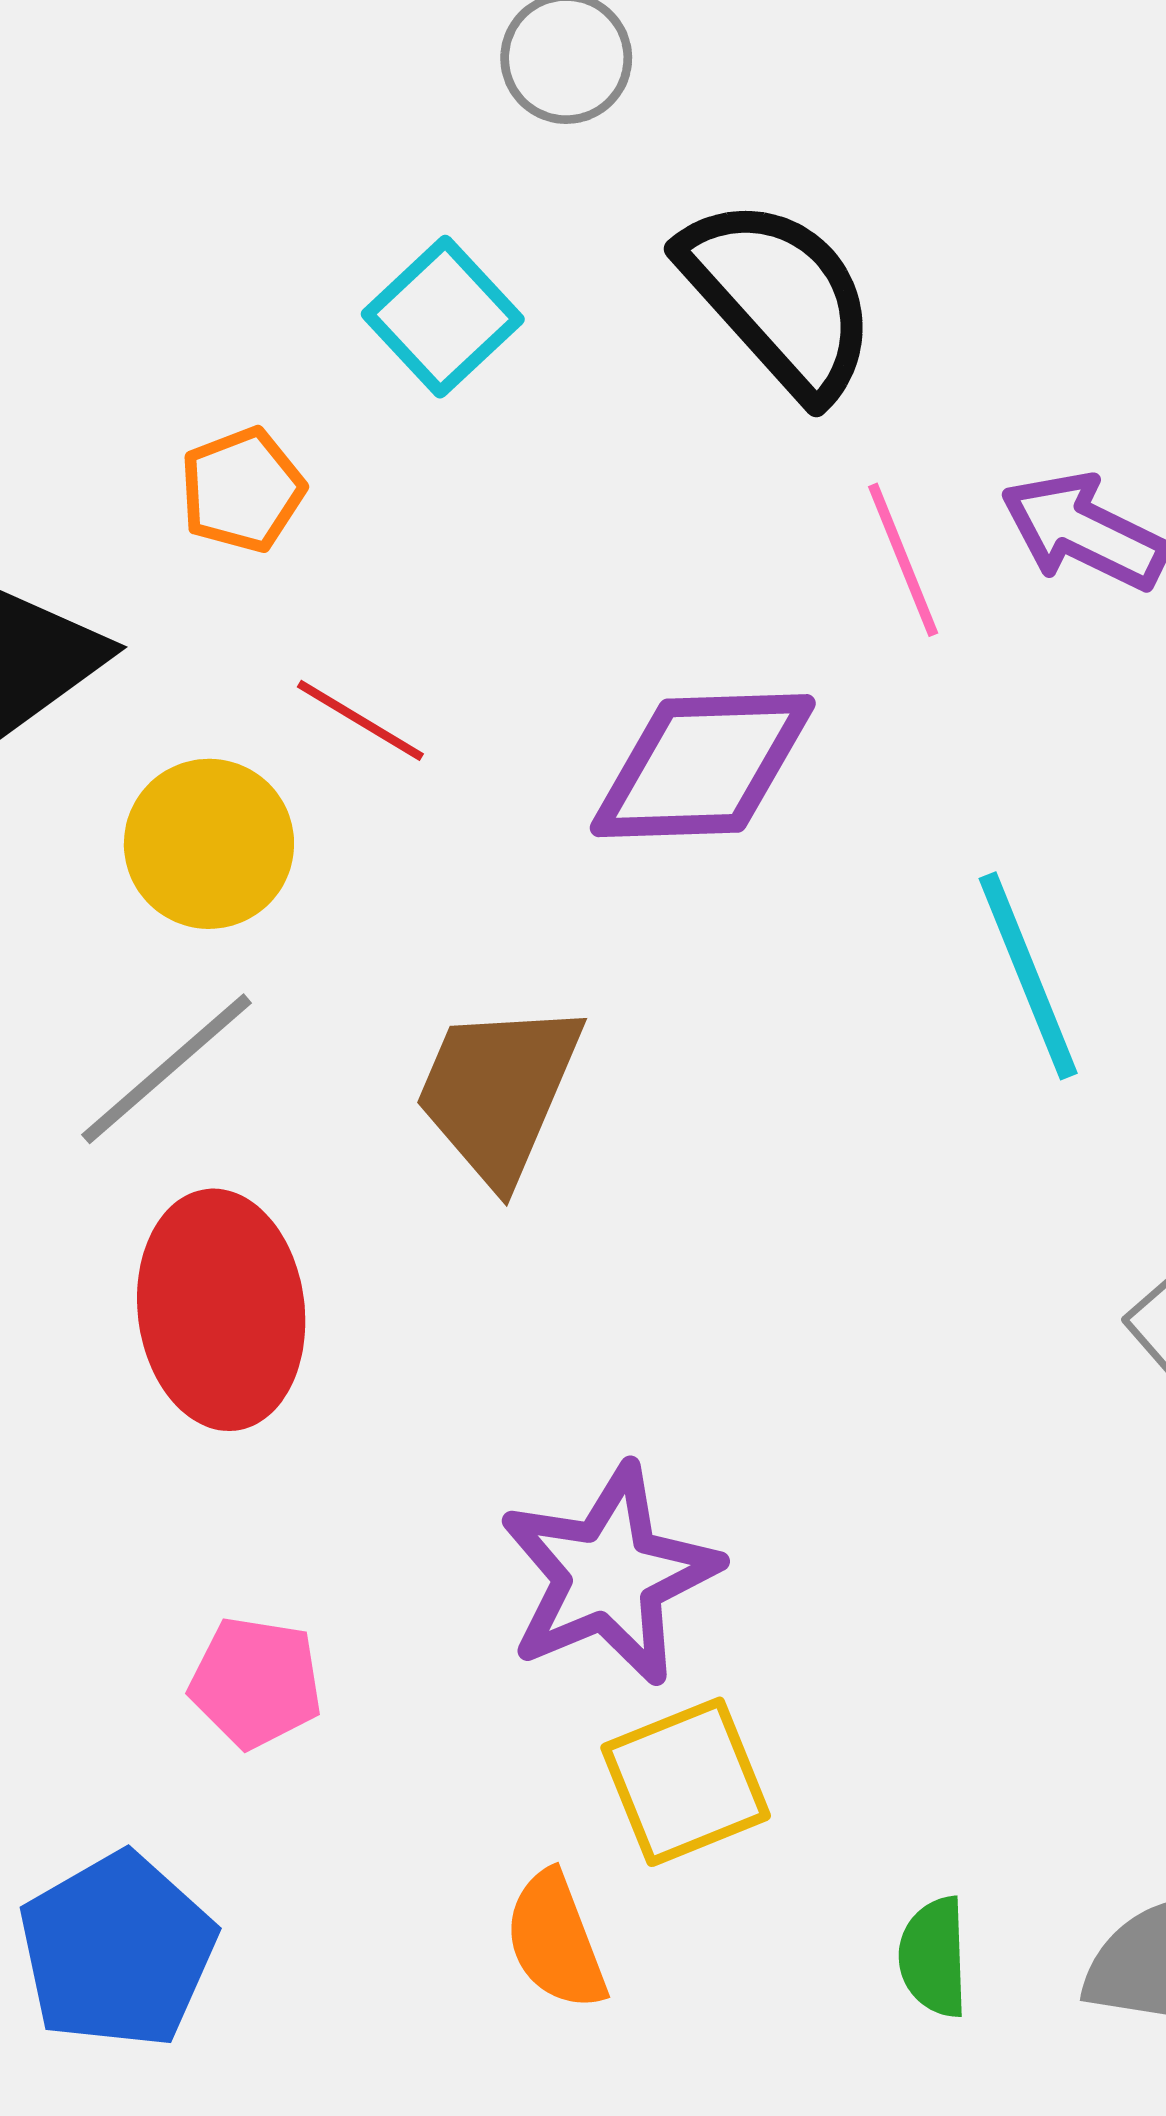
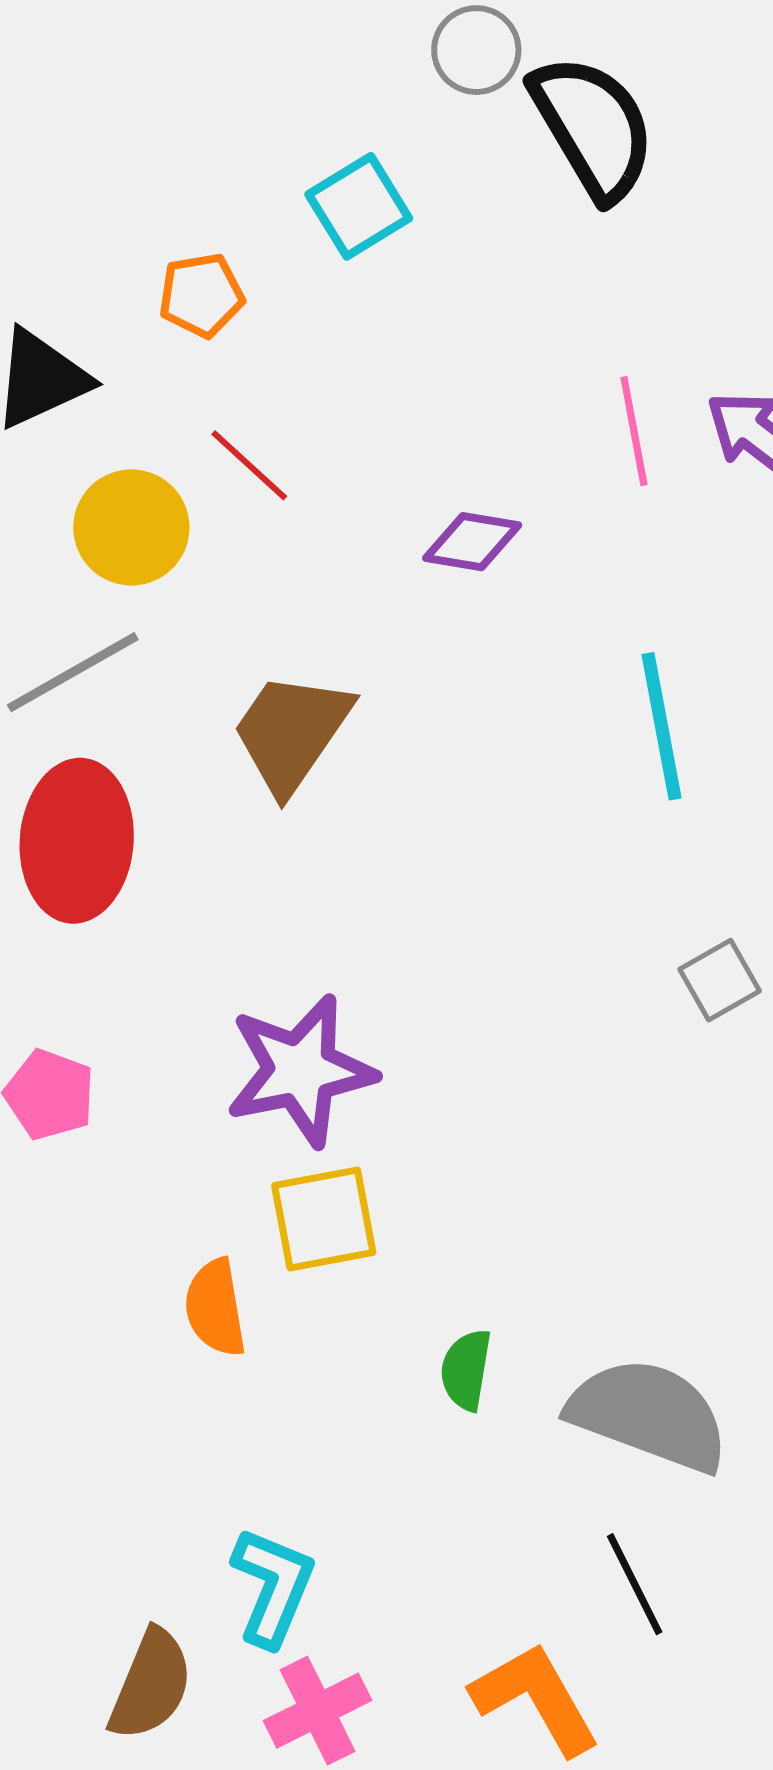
black semicircle: (779, 298) -> (593, 127), moved
purple diamond: (703, 766) -> (472, 542), size x0.6

